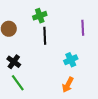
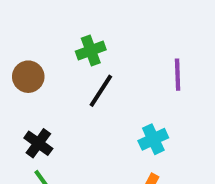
black line: (45, 36) -> (101, 91), turned 36

